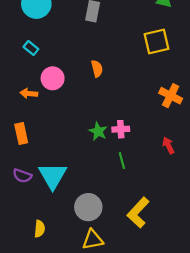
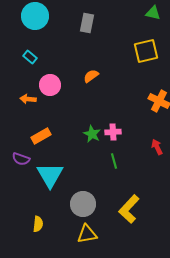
orange semicircle: (97, 69) -> (91, 76), turned -112
orange rectangle: (21, 134) -> (41, 136), moved, turned 72
purple semicircle: (22, 176) -> (21, 159), moved

